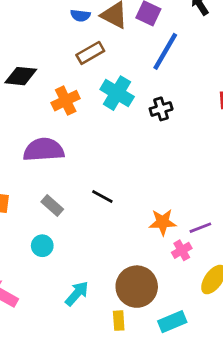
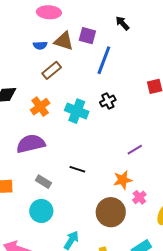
cyan cross: (117, 93) -> (77, 111), moved
purple line: (200, 228) -> (135, 150), moved
cyan circle: (42, 246) -> (41, 211), size x1.5
brown circle: (137, 287) -> (111, 212), moved

